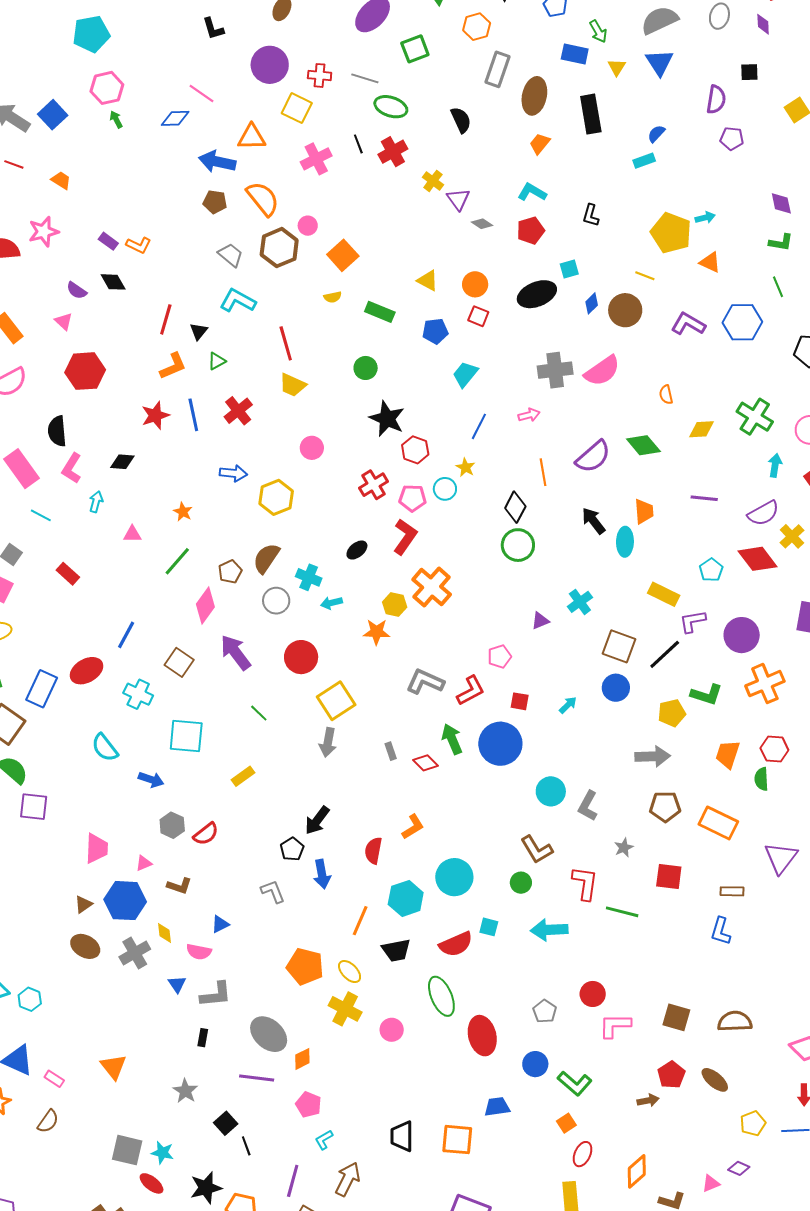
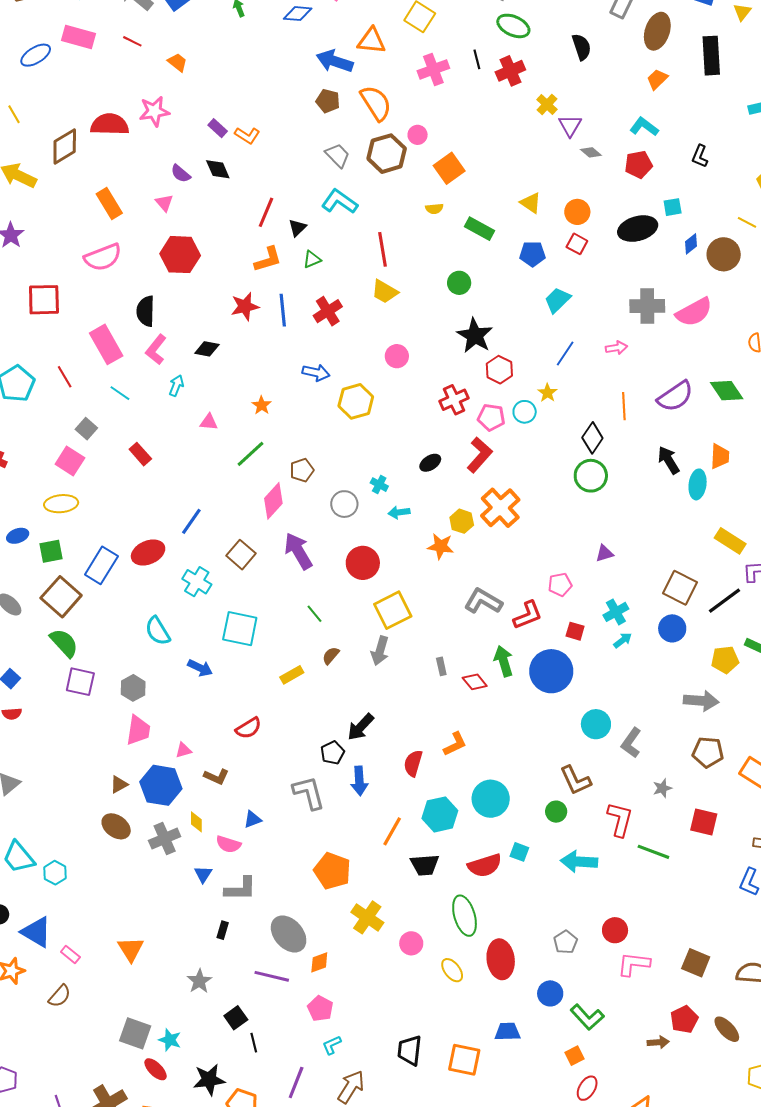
brown semicircle: (266, 558) -> (331, 656), moved, size x0.6
cyan cross: (309, 577) -> (379, 485), size x0.7
cyan cross: (580, 602) -> (616, 612), moved
gray hexagon: (172, 825) -> (133, 688), moved
gray L-shape: (273, 892) -> (309, 793), size x1.4
yellow ellipse: (350, 971) -> (452, 970), moved

